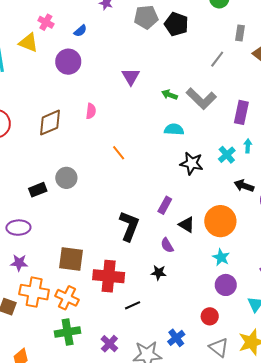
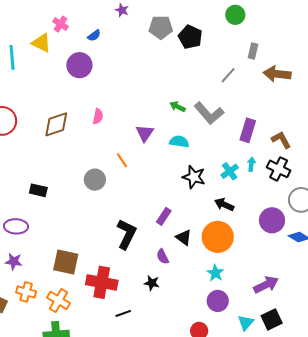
purple triangle: (131, 77) -> (145, 133), moved
gray circle: (66, 178) -> (95, 180), moved
black arrow: (244, 186) -> (224, 205), moved
black rectangle: (38, 190) -> (38, 190), turned 30
orange cross: (34, 292) -> (26, 292), size x0.7

